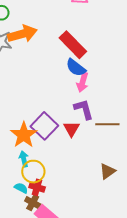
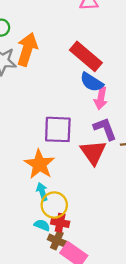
orange arrow: (22, 34) -> (27, 49), turned -52
purple square: (44, 126) -> (58, 129), moved, turned -36
red triangle: (72, 129) -> (93, 152), size x1.4

